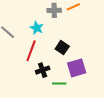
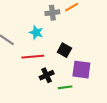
red line: (31, 51) -> (33, 57), turned 70
purple square: (77, 68) -> (81, 70), turned 30

